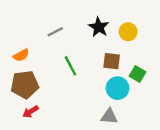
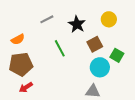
black star: (99, 27) -> (77, 24), moved
brown square: (112, 61) -> (95, 44), turned -35

